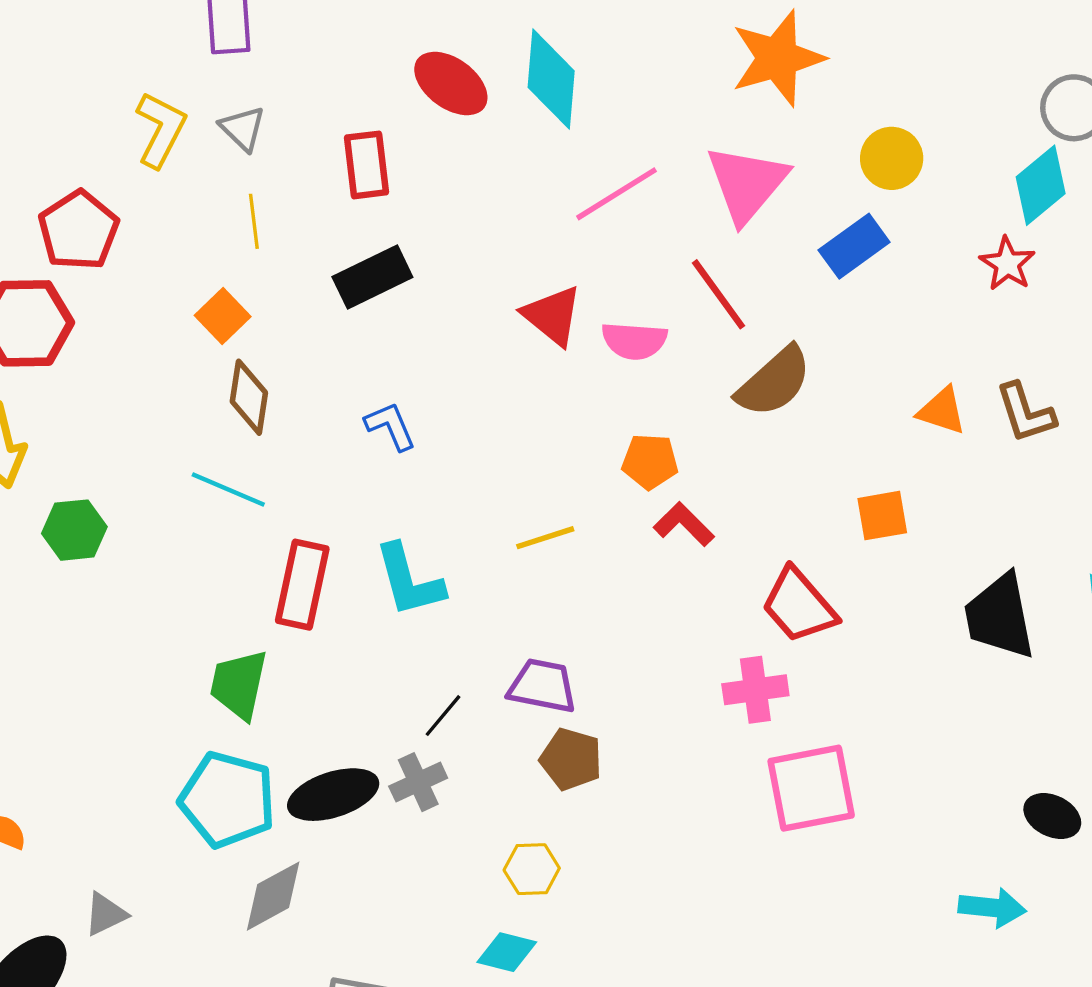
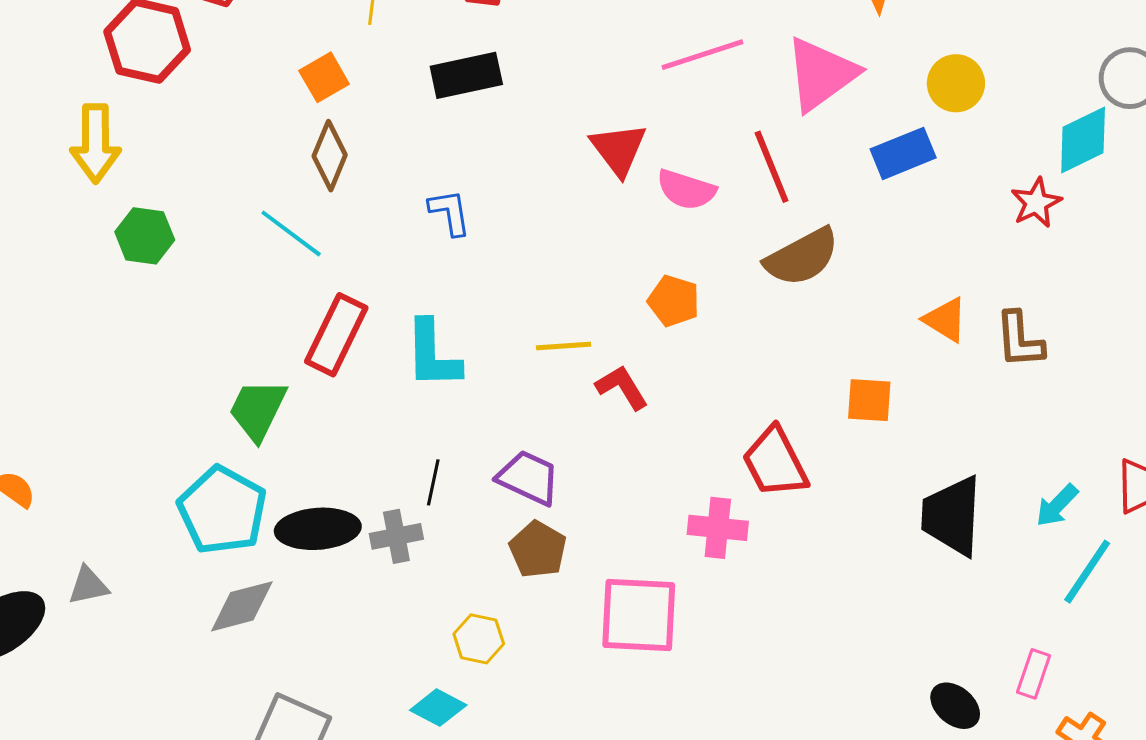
red L-shape: (684, 524) -> (622, 387), moved
black line: (443, 716) -> (433, 482), turned -42
pink square: (811, 788) -> (639, 615), moved

